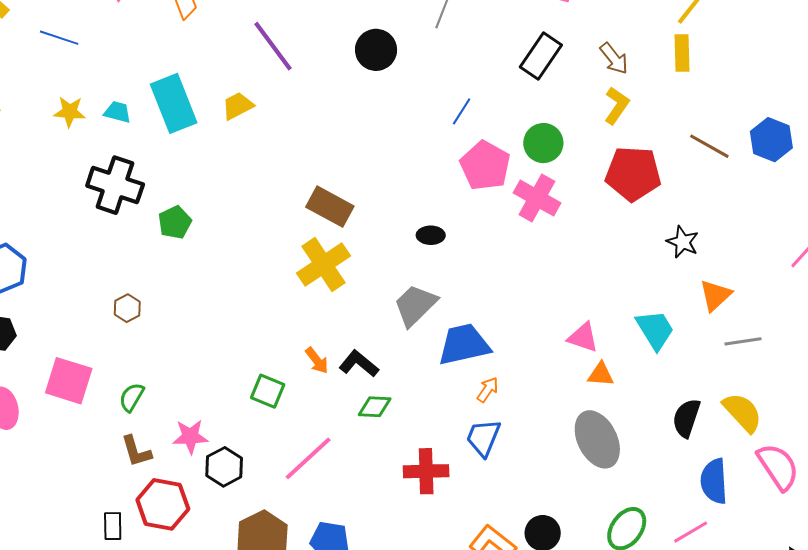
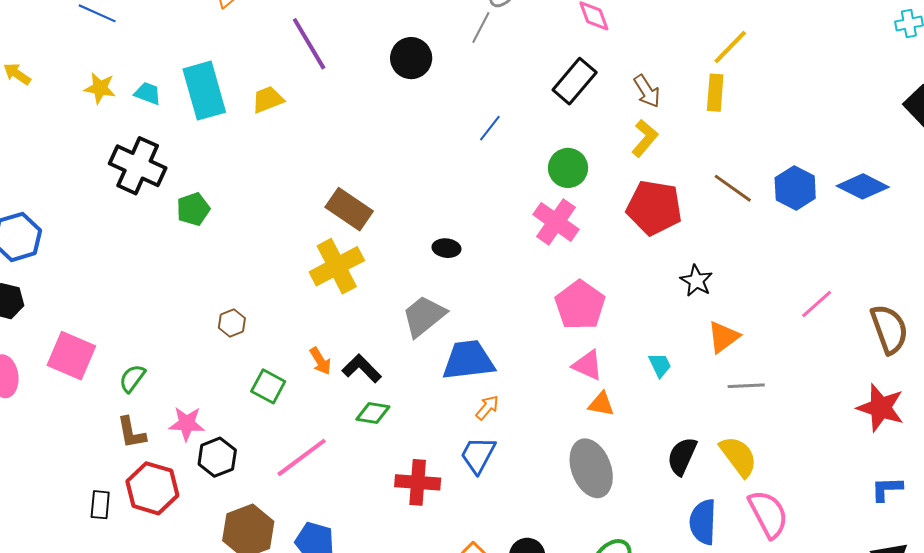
pink pentagon: (485, 166) -> (580, 305), moved
brown hexagon: (127, 308) -> (232, 323), moved
cyan trapezoid: (655, 330) -> (660, 365), size x0.6

